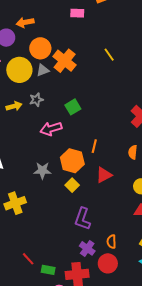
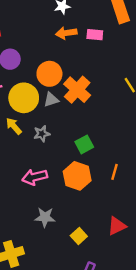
orange arrow: (25, 22) -> (66, 33), moved
yellow arrow: (14, 106) -> (14, 126), moved, turned -119
pink arrow: (51, 129) -> (35, 177), moved
orange line: (94, 146) -> (114, 172), moved
orange hexagon: (72, 161) -> (77, 176), moved

